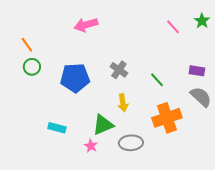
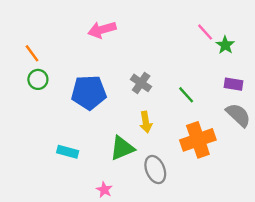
green star: (202, 21) -> (225, 45), moved
gray ellipse: (131, 143) -> (155, 170), turned 70
pink star: (91, 146) -> (104, 190), moved

